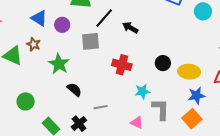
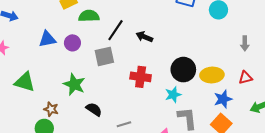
blue triangle: (39, 18) -> (47, 39), turned -36
brown star: (34, 44) -> (51, 109), moved
black circle: (163, 63) -> (183, 70), size x1.5
cyan star: (142, 91) -> (173, 95), moved

